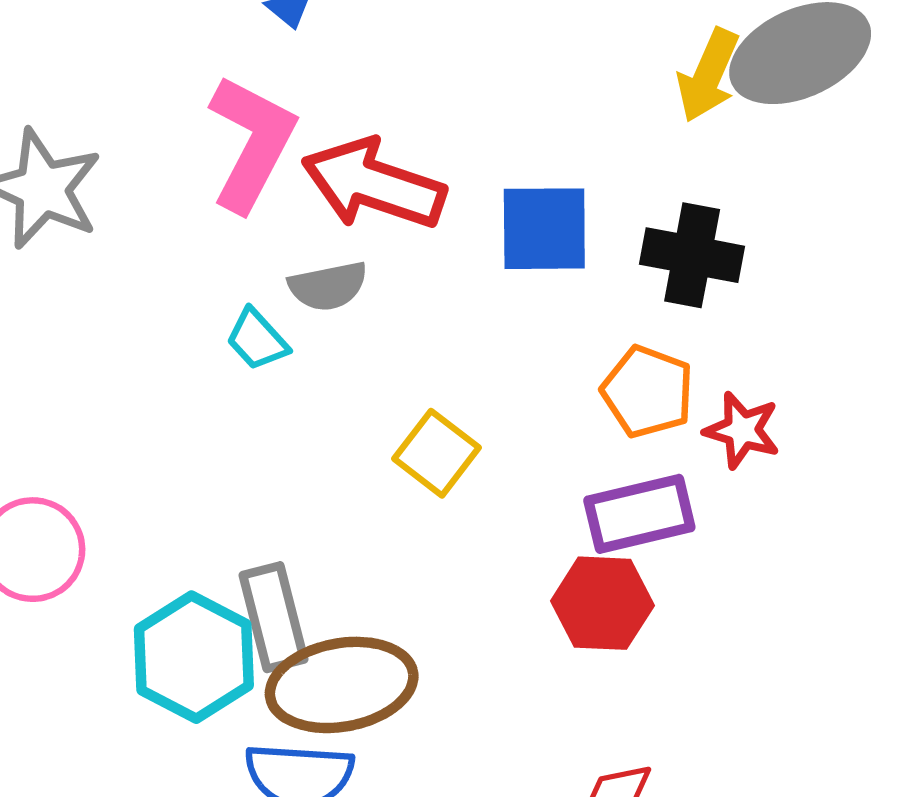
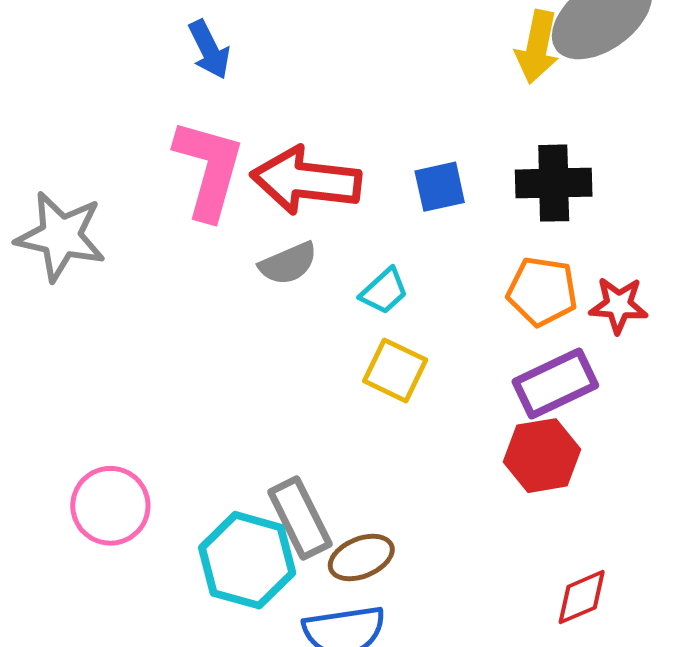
blue square: (544, 229) -> (440, 187), size x0.7
cyan trapezoid: (257, 340) -> (384, 291), moved, turned -78
brown ellipse: (342, 685) -> (361, 557), size x0.6

